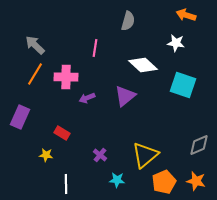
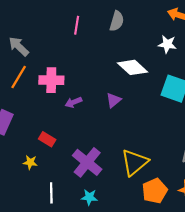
pink line: (95, 48) -> (77, 25), moved
purple triangle: (125, 96) -> (114, 100), size x0.7
purple cross: (100, 155) -> (87, 162), size x2.0
cyan star: (117, 180) -> (89, 197), moved

